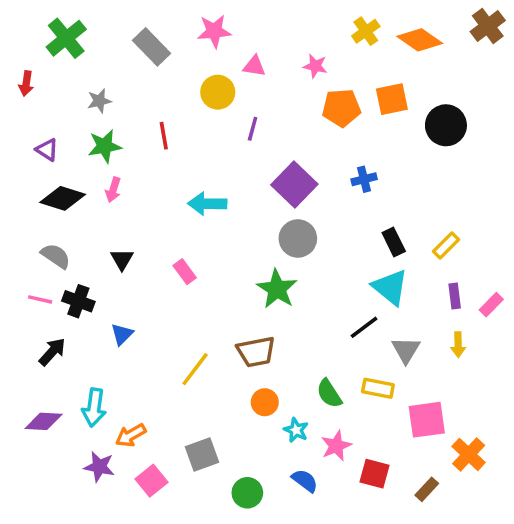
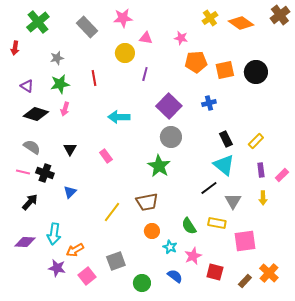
orange square: (392, 99) -> (225, 70), moved
orange cross: (469, 454) -> (269, 273), moved

